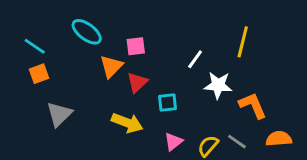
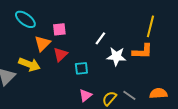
yellow line: (243, 42) -> (150, 26), moved
orange L-shape: (253, 105) -> (142, 51), moved, turned 115
yellow arrow: (127, 123) -> (29, 64), moved

